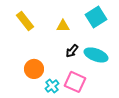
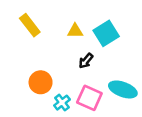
cyan square: (96, 17) -> (106, 33), moved
cyan ellipse: (96, 55) -> (123, 89), moved

